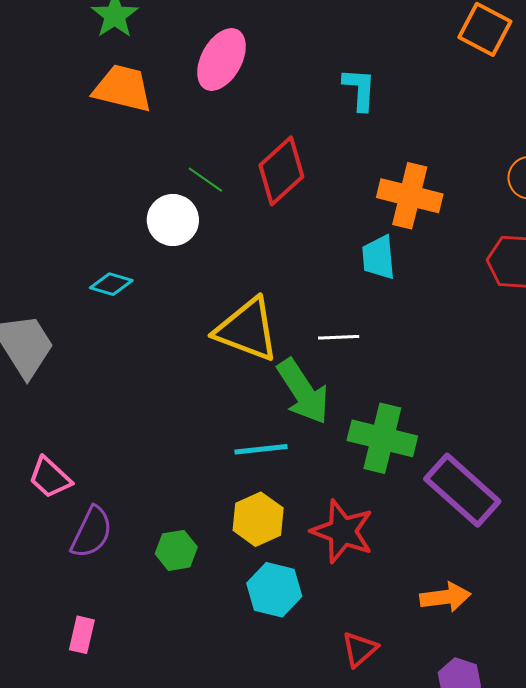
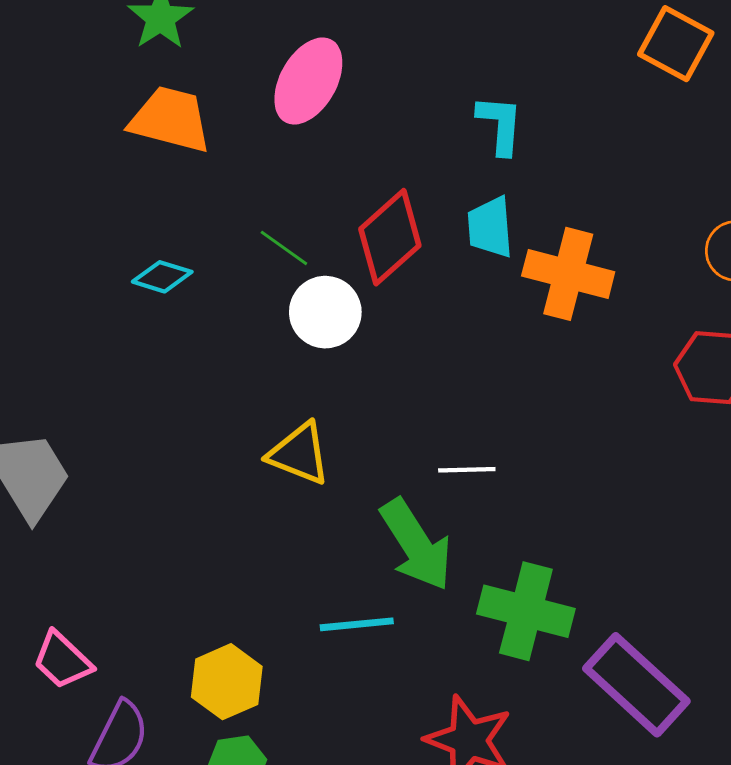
white circle: (173, 220) -> (325, 312), moved
cyan trapezoid: (378, 257) -> (490, 227), moved
cyan diamond: (111, 284) -> (162, 277), moved
yellow triangle: (247, 330) -> (299, 454), moved, size x0.7
yellow hexagon: (258, 519) -> (227, 682), moved

